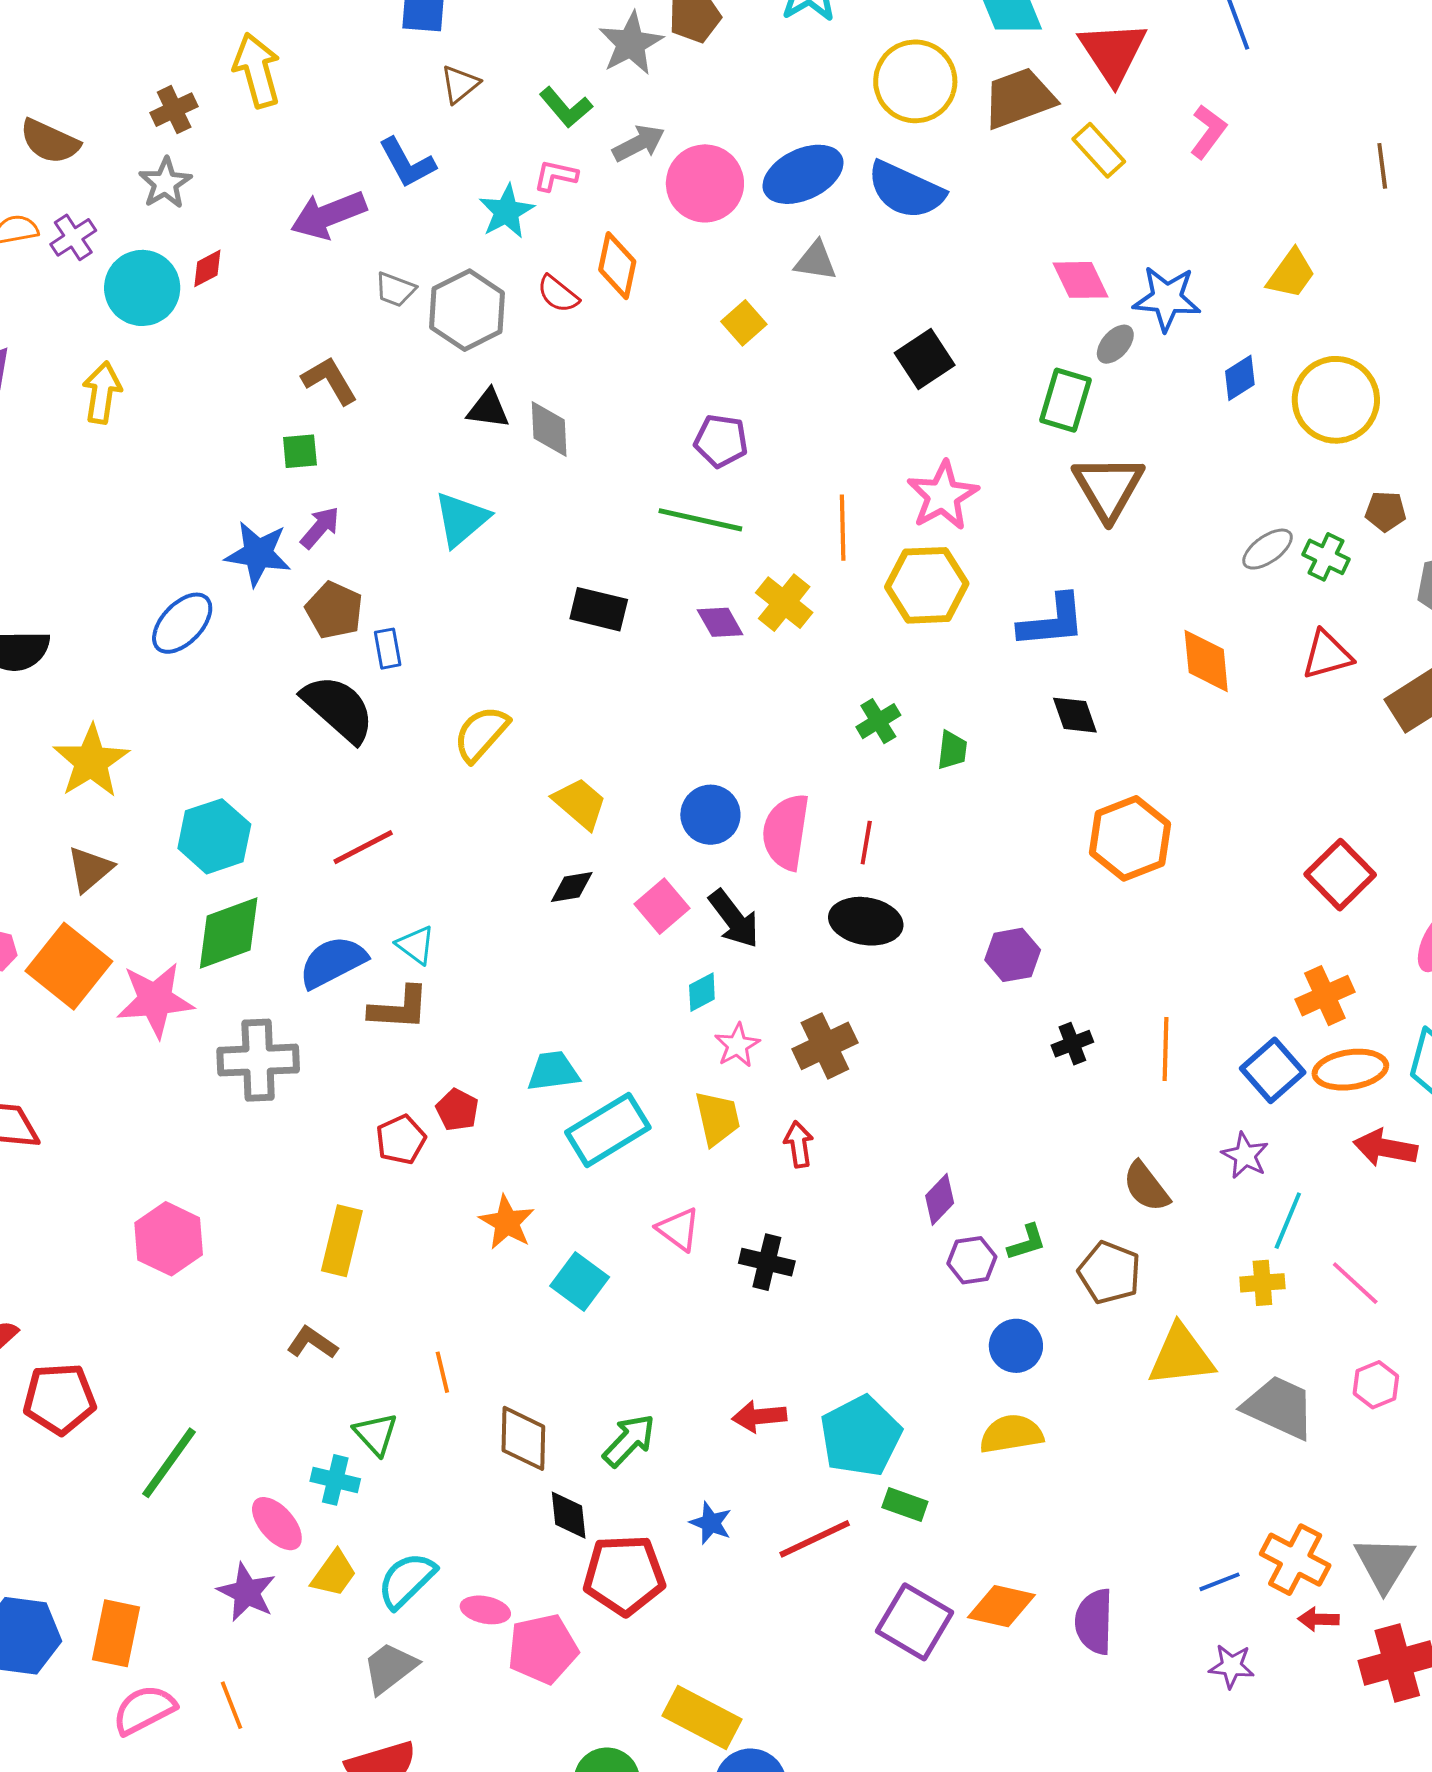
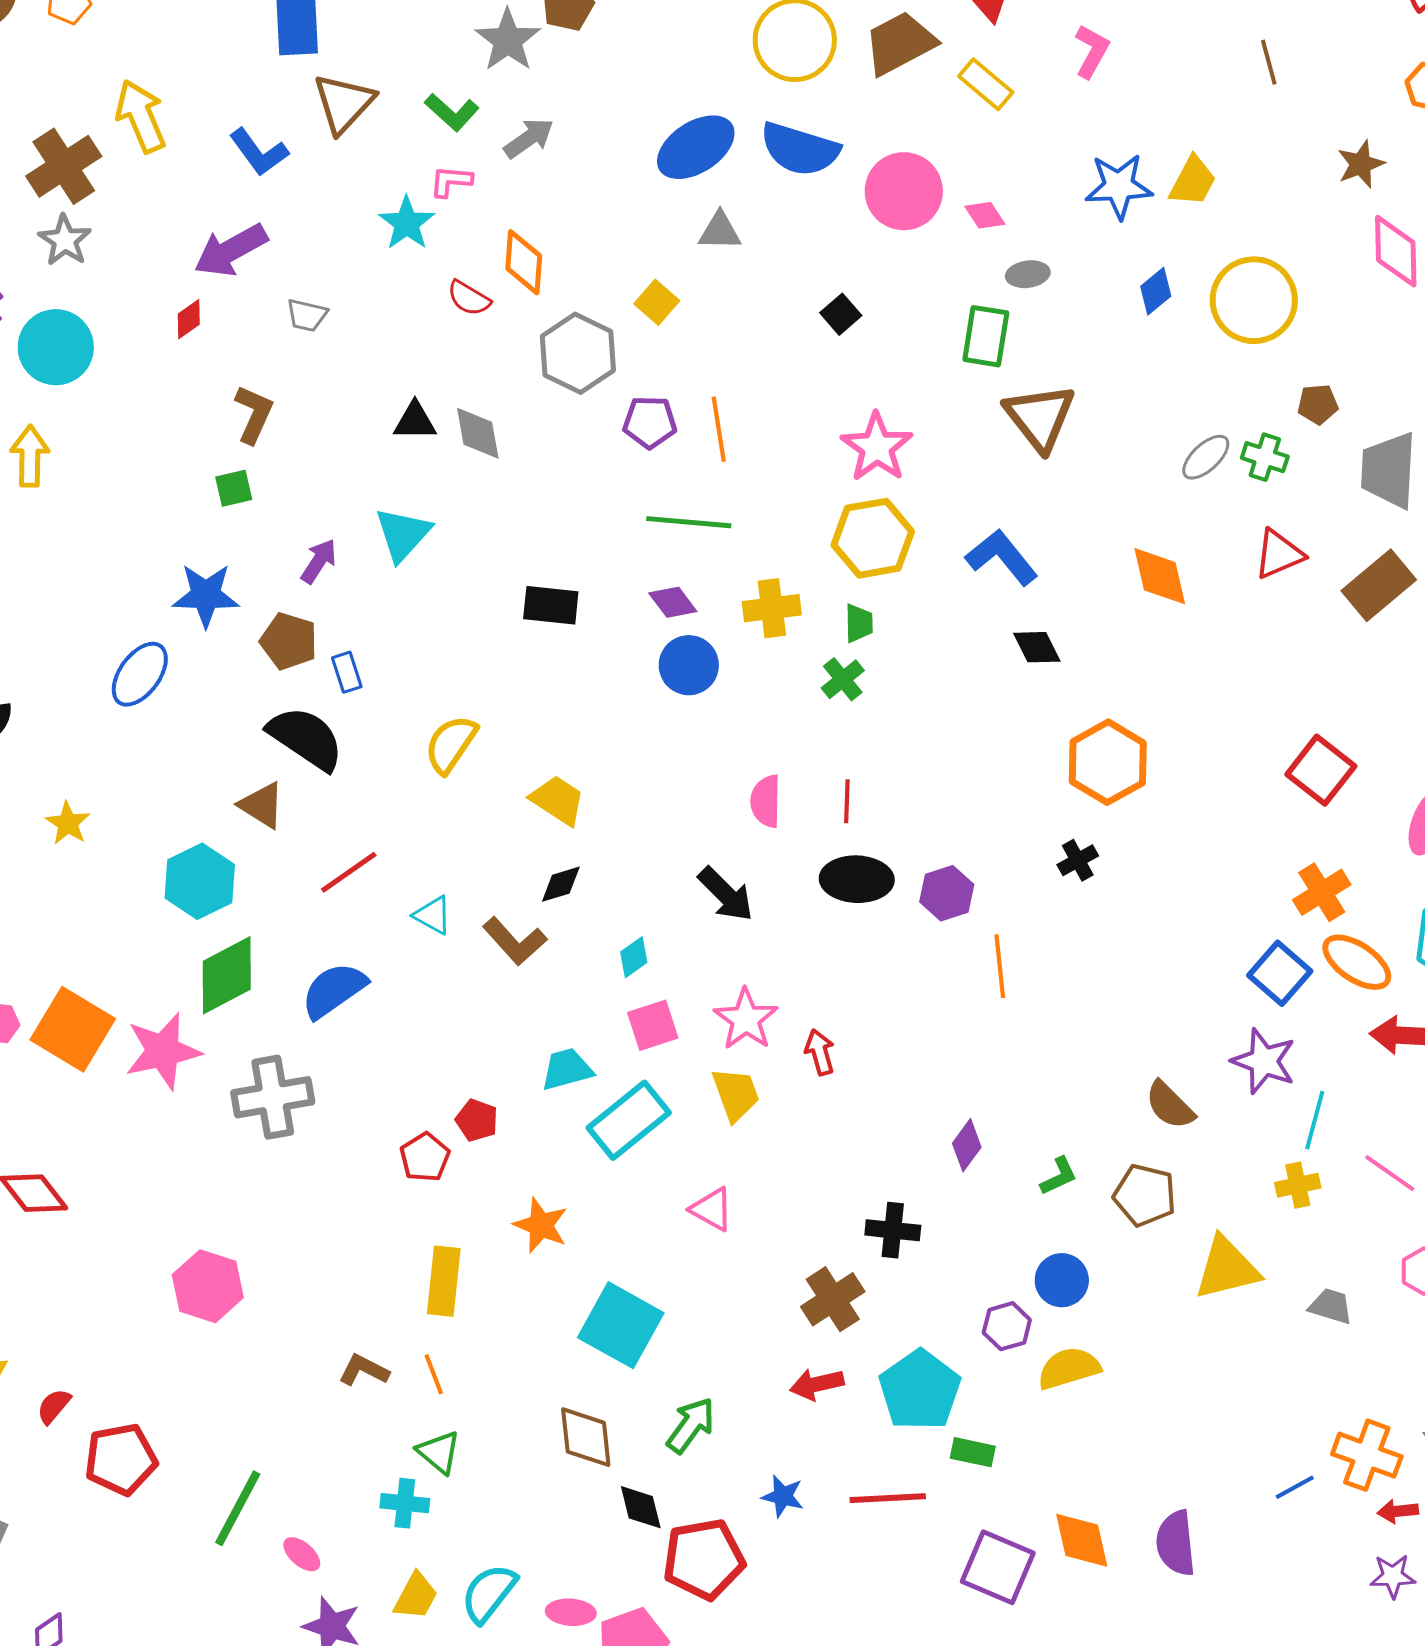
brown triangle: (460, 84) -> (344, 103), size x1.6
brown cross: (174, 110) -> (64, 166), size x1.6
blue L-shape: (407, 163) -> (259, 152), moved
pink circle: (705, 183) -> (904, 191), moved
red diamond: (207, 268) -> (189, 319), moved
pink diamond: (1080, 280) -> (985, 215), size x0.7
blue star: (1167, 299) -> (1119, 186), moved
gray hexagon: (467, 310) -> (578, 353), moved
gray ellipse: (1115, 344) -> (1028, 274), turned 48
black square: (925, 359) -> (841, 314), size x0.7
brown L-shape: (330, 381) -> (254, 414), turned 62
green line: (700, 520) -> (689, 522), moved
purple arrow: (320, 528) -> (319, 561), moved
orange line: (843, 528) -> (719, 429), moved
yellow cross: (784, 603) -> (772, 608), moved, turned -38
blue L-shape: (1052, 621) -> (1002, 557), turned -116
green trapezoid: (952, 750) -> (859, 623), moved
yellow star: (91, 761) -> (68, 823), size x0.6
blue circle: (710, 815) -> (689, 665), moved
pink semicircle: (786, 832) -> (766, 801), size x0.7
brown triangle: (90, 869) -> (262, 805), moved, turned -40
pink square: (662, 906) -> (653, 1025), moved, turned 30
cyan triangle: (416, 945) -> (433, 915), moved
purple hexagon: (1013, 955) -> (947, 893), moved
cyan diamond: (702, 992) -> (634, 957), moved
brown L-shape: (399, 1008) -> (515, 941), moved, turned 52
black cross: (1072, 1044) -> (1078, 860), moved
pink star: (737, 1045) -> (746, 1019), size x1.4
brown cross: (825, 1046) -> (833, 1299), moved
orange line: (1166, 1049) -> (1000, 966), moved
orange ellipse: (1350, 1070) -> (1357, 962), turned 50
red arrow: (799, 1144) -> (820, 1052), moved
purple star: (1245, 1155) -> (1264, 1061), size x1.4
yellow rectangle: (342, 1241) -> (444, 1281), moved
purple hexagon: (972, 1260) -> (1007, 1326), moved
black cross: (767, 1262) -> (893, 1230), moved
cyan square: (580, 1282) -> (621, 1325), moved, size x1.5
orange line: (442, 1372) -> (434, 1374), moved
gray trapezoid: (1279, 1407) -> (1331, 1306), size x0.6
pink ellipse: (277, 1524) -> (302, 1554), moved, size x0.7
red line: (815, 1539) -> (888, 1498), turned 30
orange diamond: (1001, 1606) -> (1082, 1540), turned 72
purple star: (1231, 1666) -> (1393, 1576), moved

